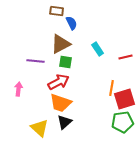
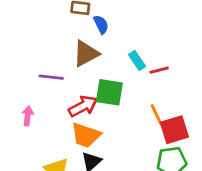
red line: (126, 57) -> (159, 70), moved
green square: (66, 62) -> (109, 92), moved, size x1.5
orange line: (112, 88) -> (156, 114), turned -35

